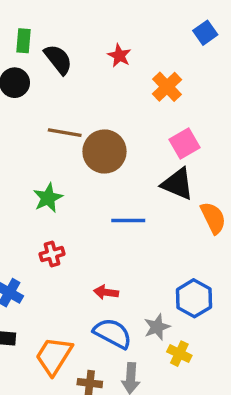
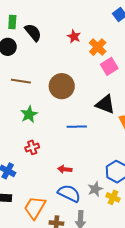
red star: (119, 56) -> (74, 36), moved
brown line: (65, 133) -> (21, 81), moved
pink square: (185, 144) -> (109, 66), moved
yellow cross: (179, 354) -> (113, 197), moved

